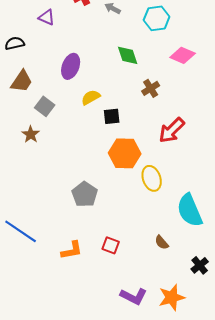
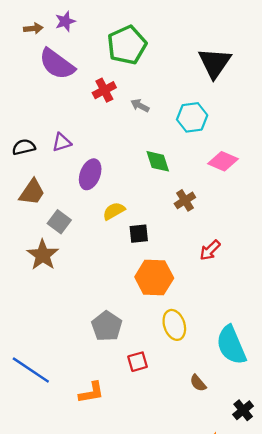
purple triangle: (47, 17) -> (62, 142), moved, turned -42
red arrow: (172, 130) -> (210, 250), size x0.7
brown star: (31, 134) -> (43, 255), size x1.5
yellow ellipse: (152, 178) -> (174, 325), moved
red square: (111, 245) -> (138, 362), moved, turned -36

